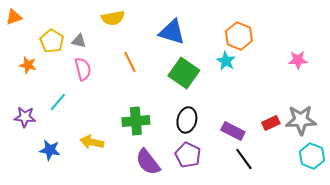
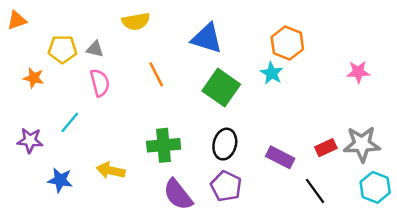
yellow pentagon: (52, 41) -> (63, 49), turned -30
black line: (244, 159) -> (315, 191), moved

